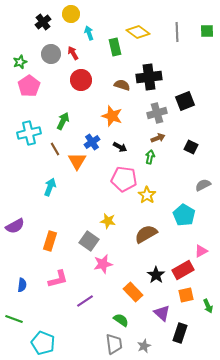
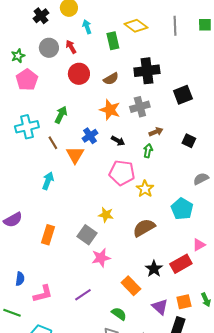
brown semicircle: (122, 85) -> (111, 79), moved, turned 133
gray cross: (157, 113) -> (140, 107), moved
pink L-shape: (58, 279) -> (43, 294), moved
orange square: (186, 295) -> (184, 302), moved

